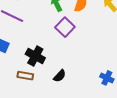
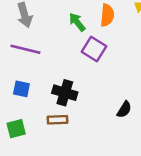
black semicircle: (60, 76) -> (124, 109), moved

